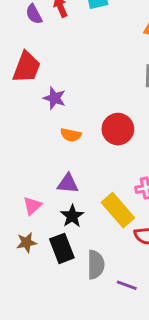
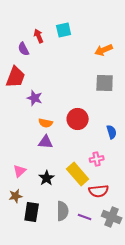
purple semicircle: (34, 14) -> (24, 49), moved
purple triangle: (68, 184) -> (46, 142), moved
black rectangle: (62, 248) -> (32, 212), moved, turned 30
purple line: (127, 285) -> (85, 217), moved

